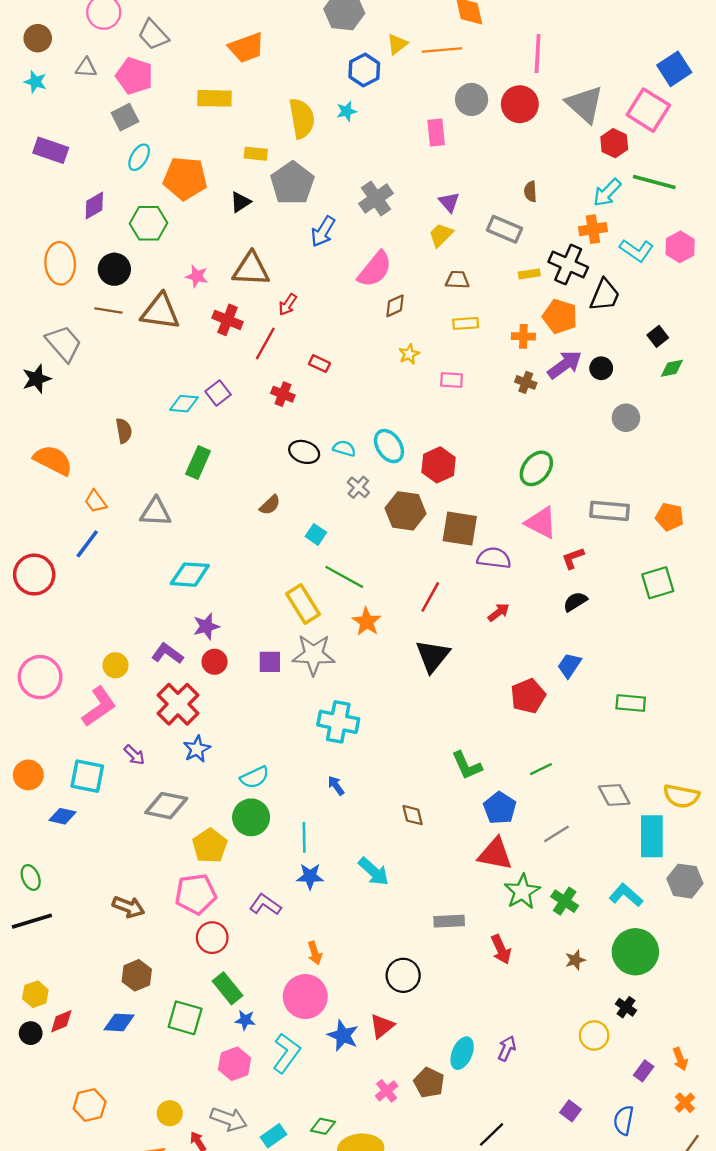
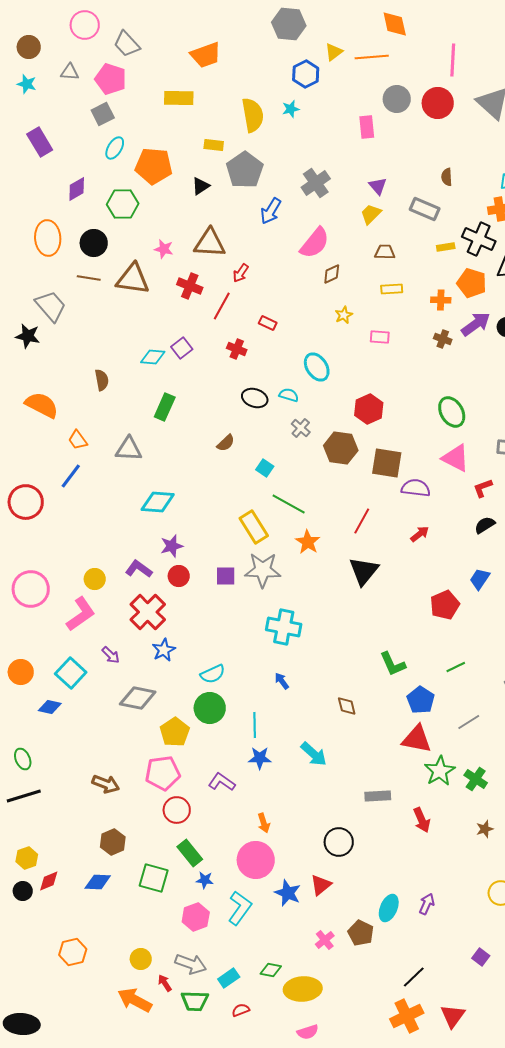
purple rectangle: (51, 150) -> (40, 142), turned 40
black star: (37, 379) -> (28, 336), turned 30
cyan ellipse: (389, 446) -> (317, 367), moved
green ellipse: (536, 468) -> (452, 412), turned -68
cyan square: (87, 776) -> (71, 673), turned 32

